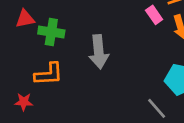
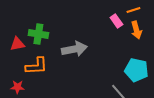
red triangle: (25, 19) -> (17, 44), moved
gray arrow: (99, 52) -> (74, 49), turned -95

